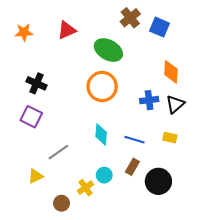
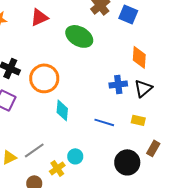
orange circle: (102, 86) -> (44, 78), moved
cyan diamond: (101, 134) -> (62, 110), moved
gray line: (58, 152) -> (34, 150), moved
brown rectangle: (132, 167) -> (153, 148), moved

